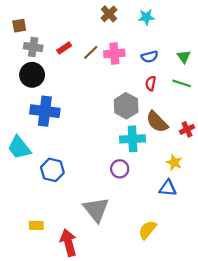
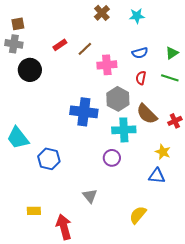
gray cross: (33, 47) -> (14, 44), moved
pink cross: (114, 53) -> (107, 65), moved
green triangle: (184, 57) -> (172, 53), turned 32
blue cross: (45, 111) -> (84, 112), moved
gray triangle: (96, 209) -> (90, 196), size x0.6

